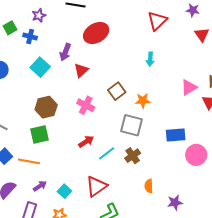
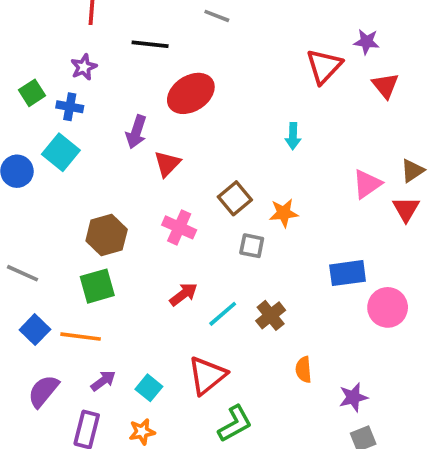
red triangle: (157, 21) -> (324, 66), moved
cyan square: (40, 67) -> (61, 152), moved
gray square: (131, 125) -> (252, 246), moved, size x0.6

